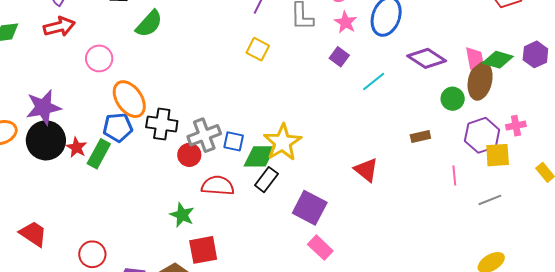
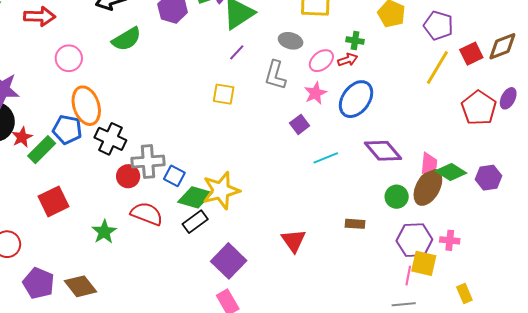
yellow square: (258, 49) -> (224, 94), turned -35
pink line: (454, 175) -> (408, 276), moved
red square: (203, 250) -> (54, 201), moved, turned -32

